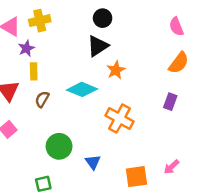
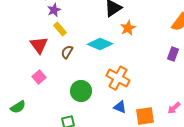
yellow rectangle: (34, 71) -> (60, 29), turned -40
orange cross: (119, 118) -> (118, 78), moved
blue triangle: (93, 162) -> (120, 107), moved, turned -32

